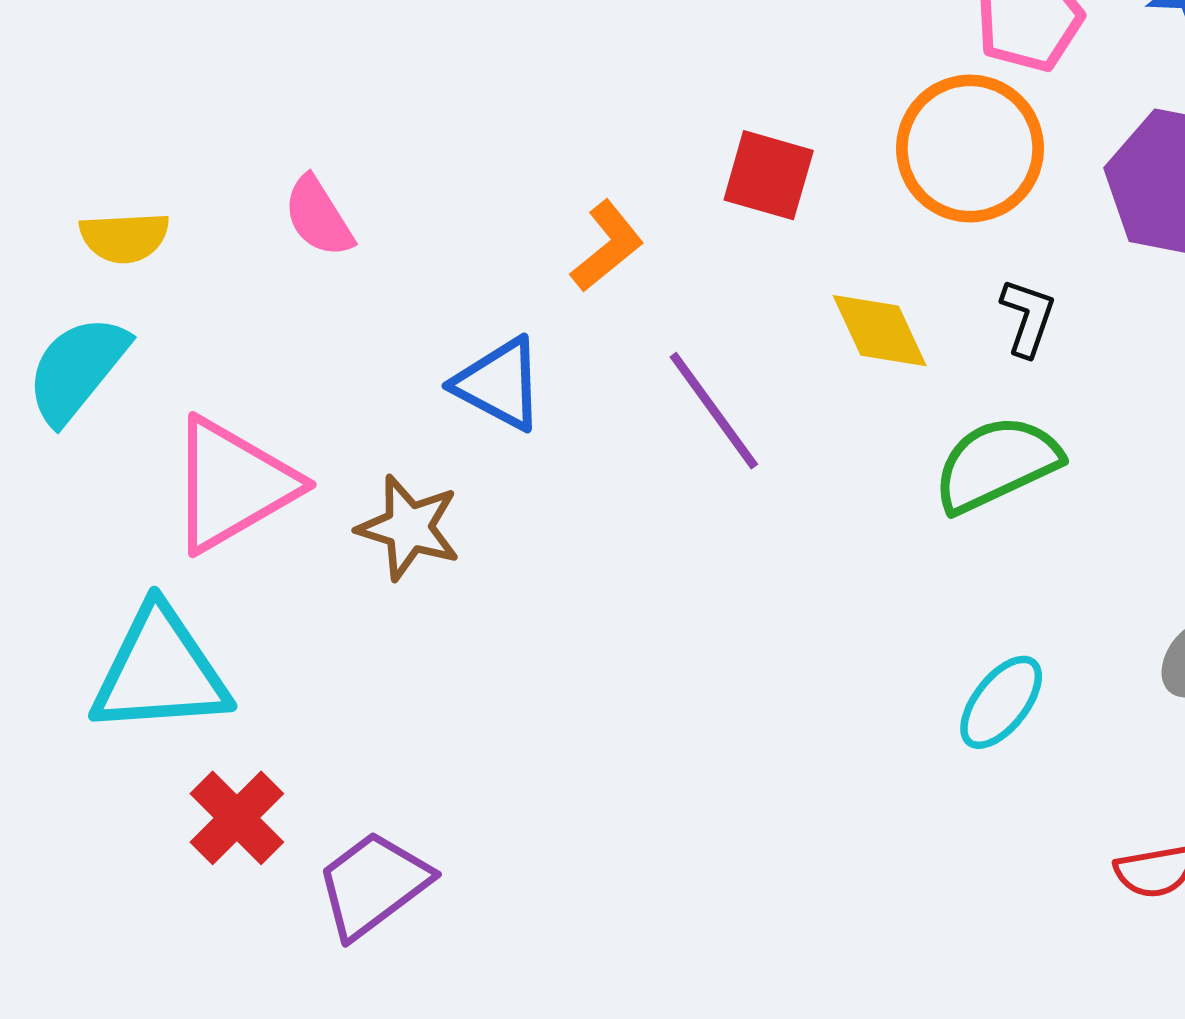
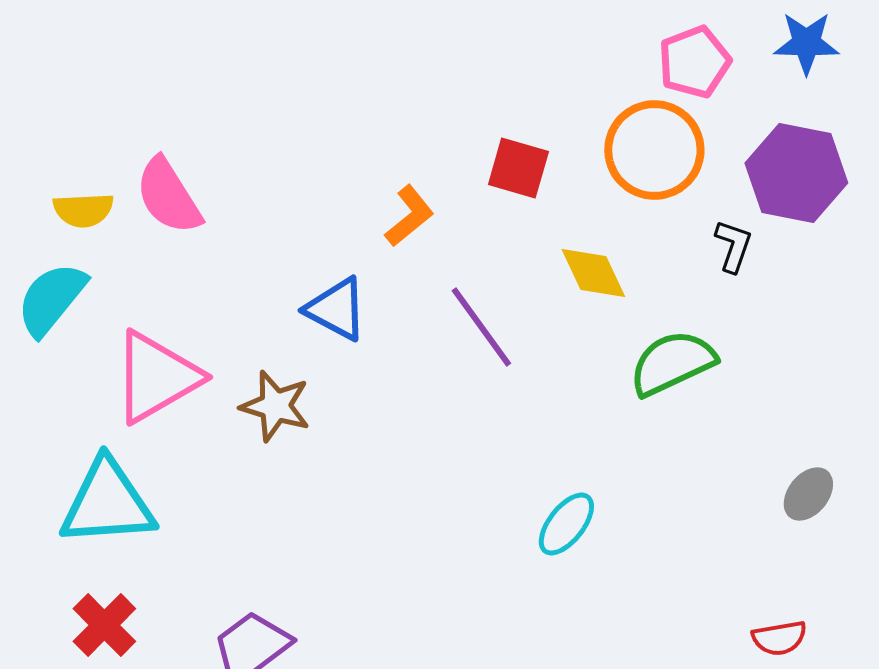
pink semicircle: (318, 217) -> (168, 196), moved, size x1.4
black L-shape: (1028, 317) -> (733, 246), moved
cyan ellipse: (1001, 702) -> (566, 524), moved
red cross: (237, 818) -> (104, 625), moved

